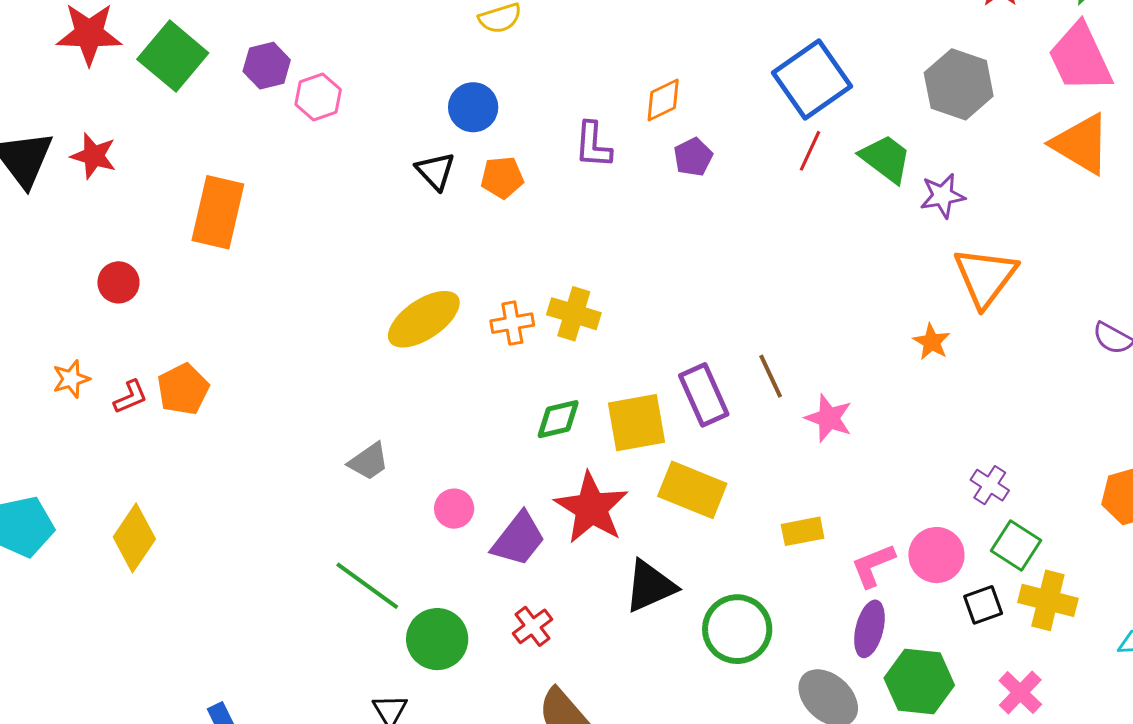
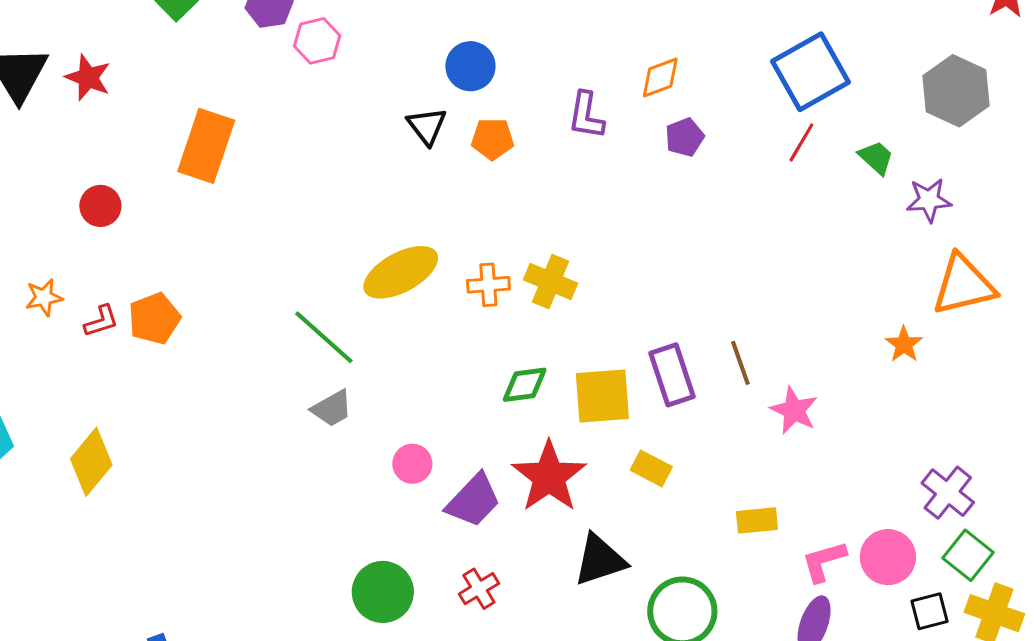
green trapezoid: (886, 159) -> (876, 158), size x0.7
orange triangle: (985, 277) -> (964, 285), turned 34
purple cross: (990, 485) -> (948, 493), size x1.4
yellow rectangle: (692, 490) -> (651, 468), size x0.6
green line: (367, 586) -> (324, 337), moved

